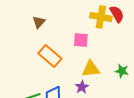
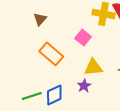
pink square: (81, 40) -> (83, 38), turned 35

